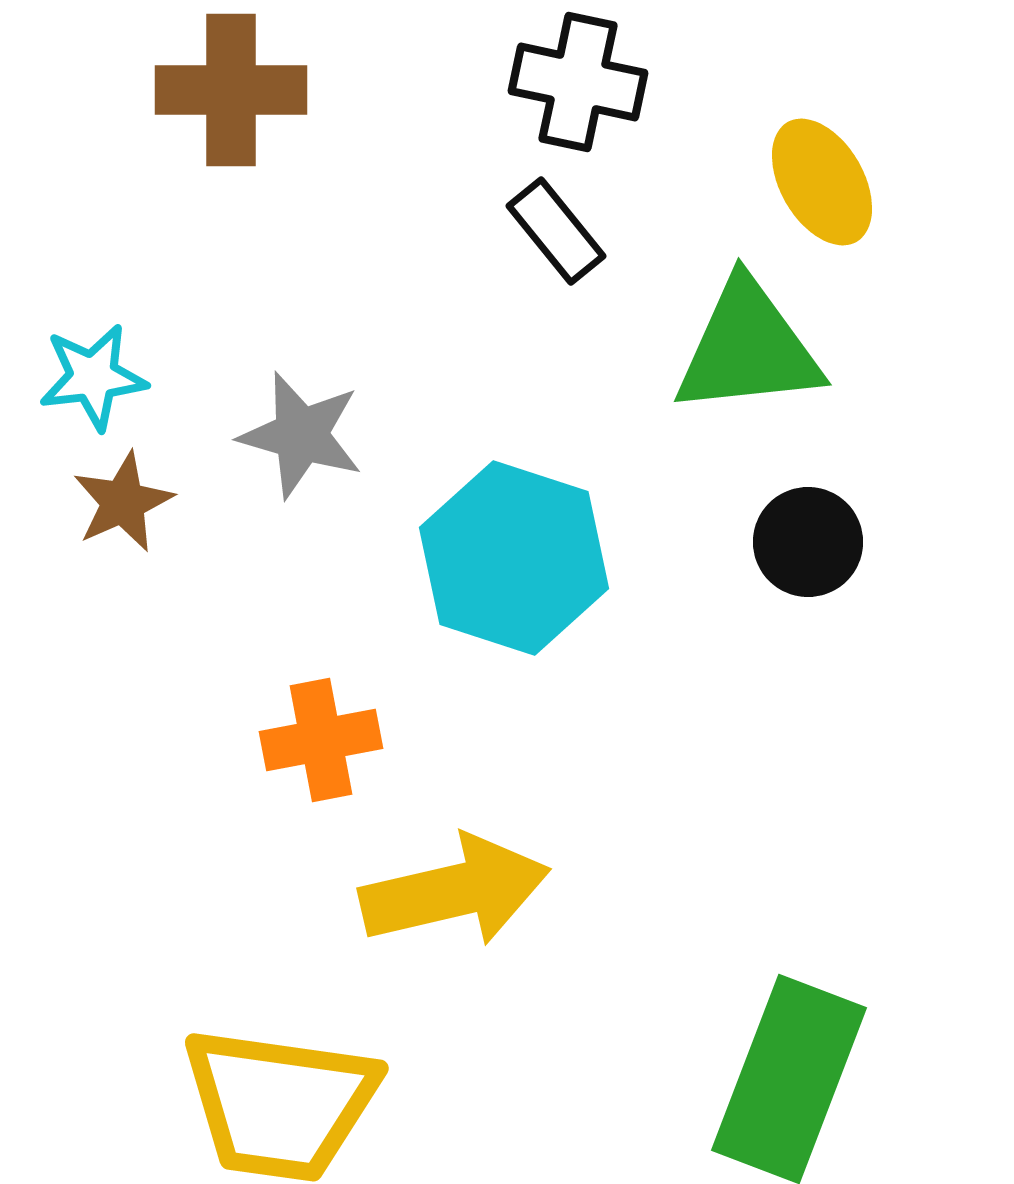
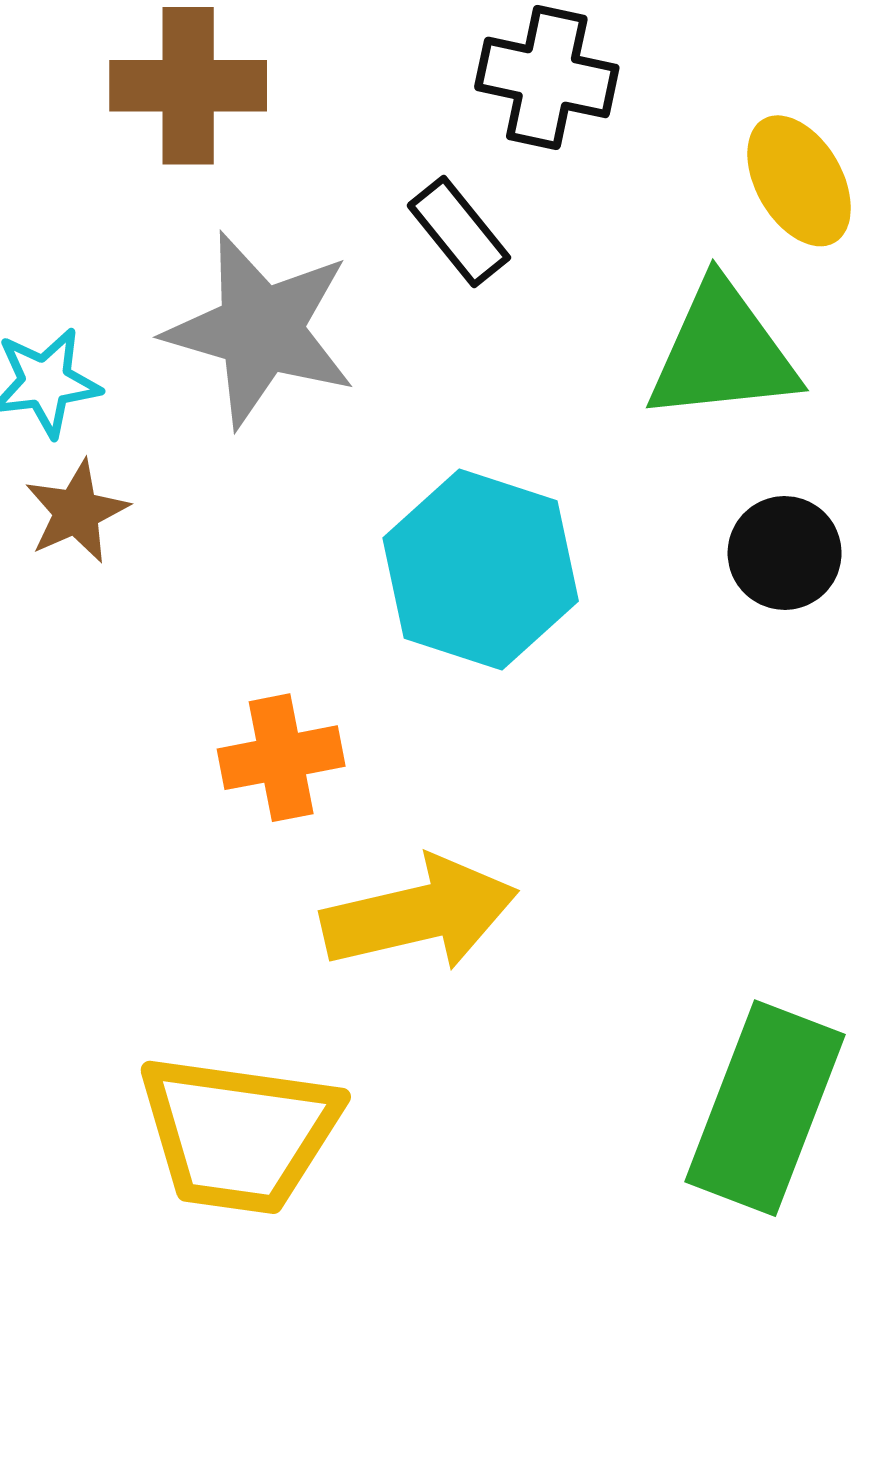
black rectangle: (556, 231) -> (459, 232), moved
gray star: (301, 435) -> (260, 330), moved, size x1.5

